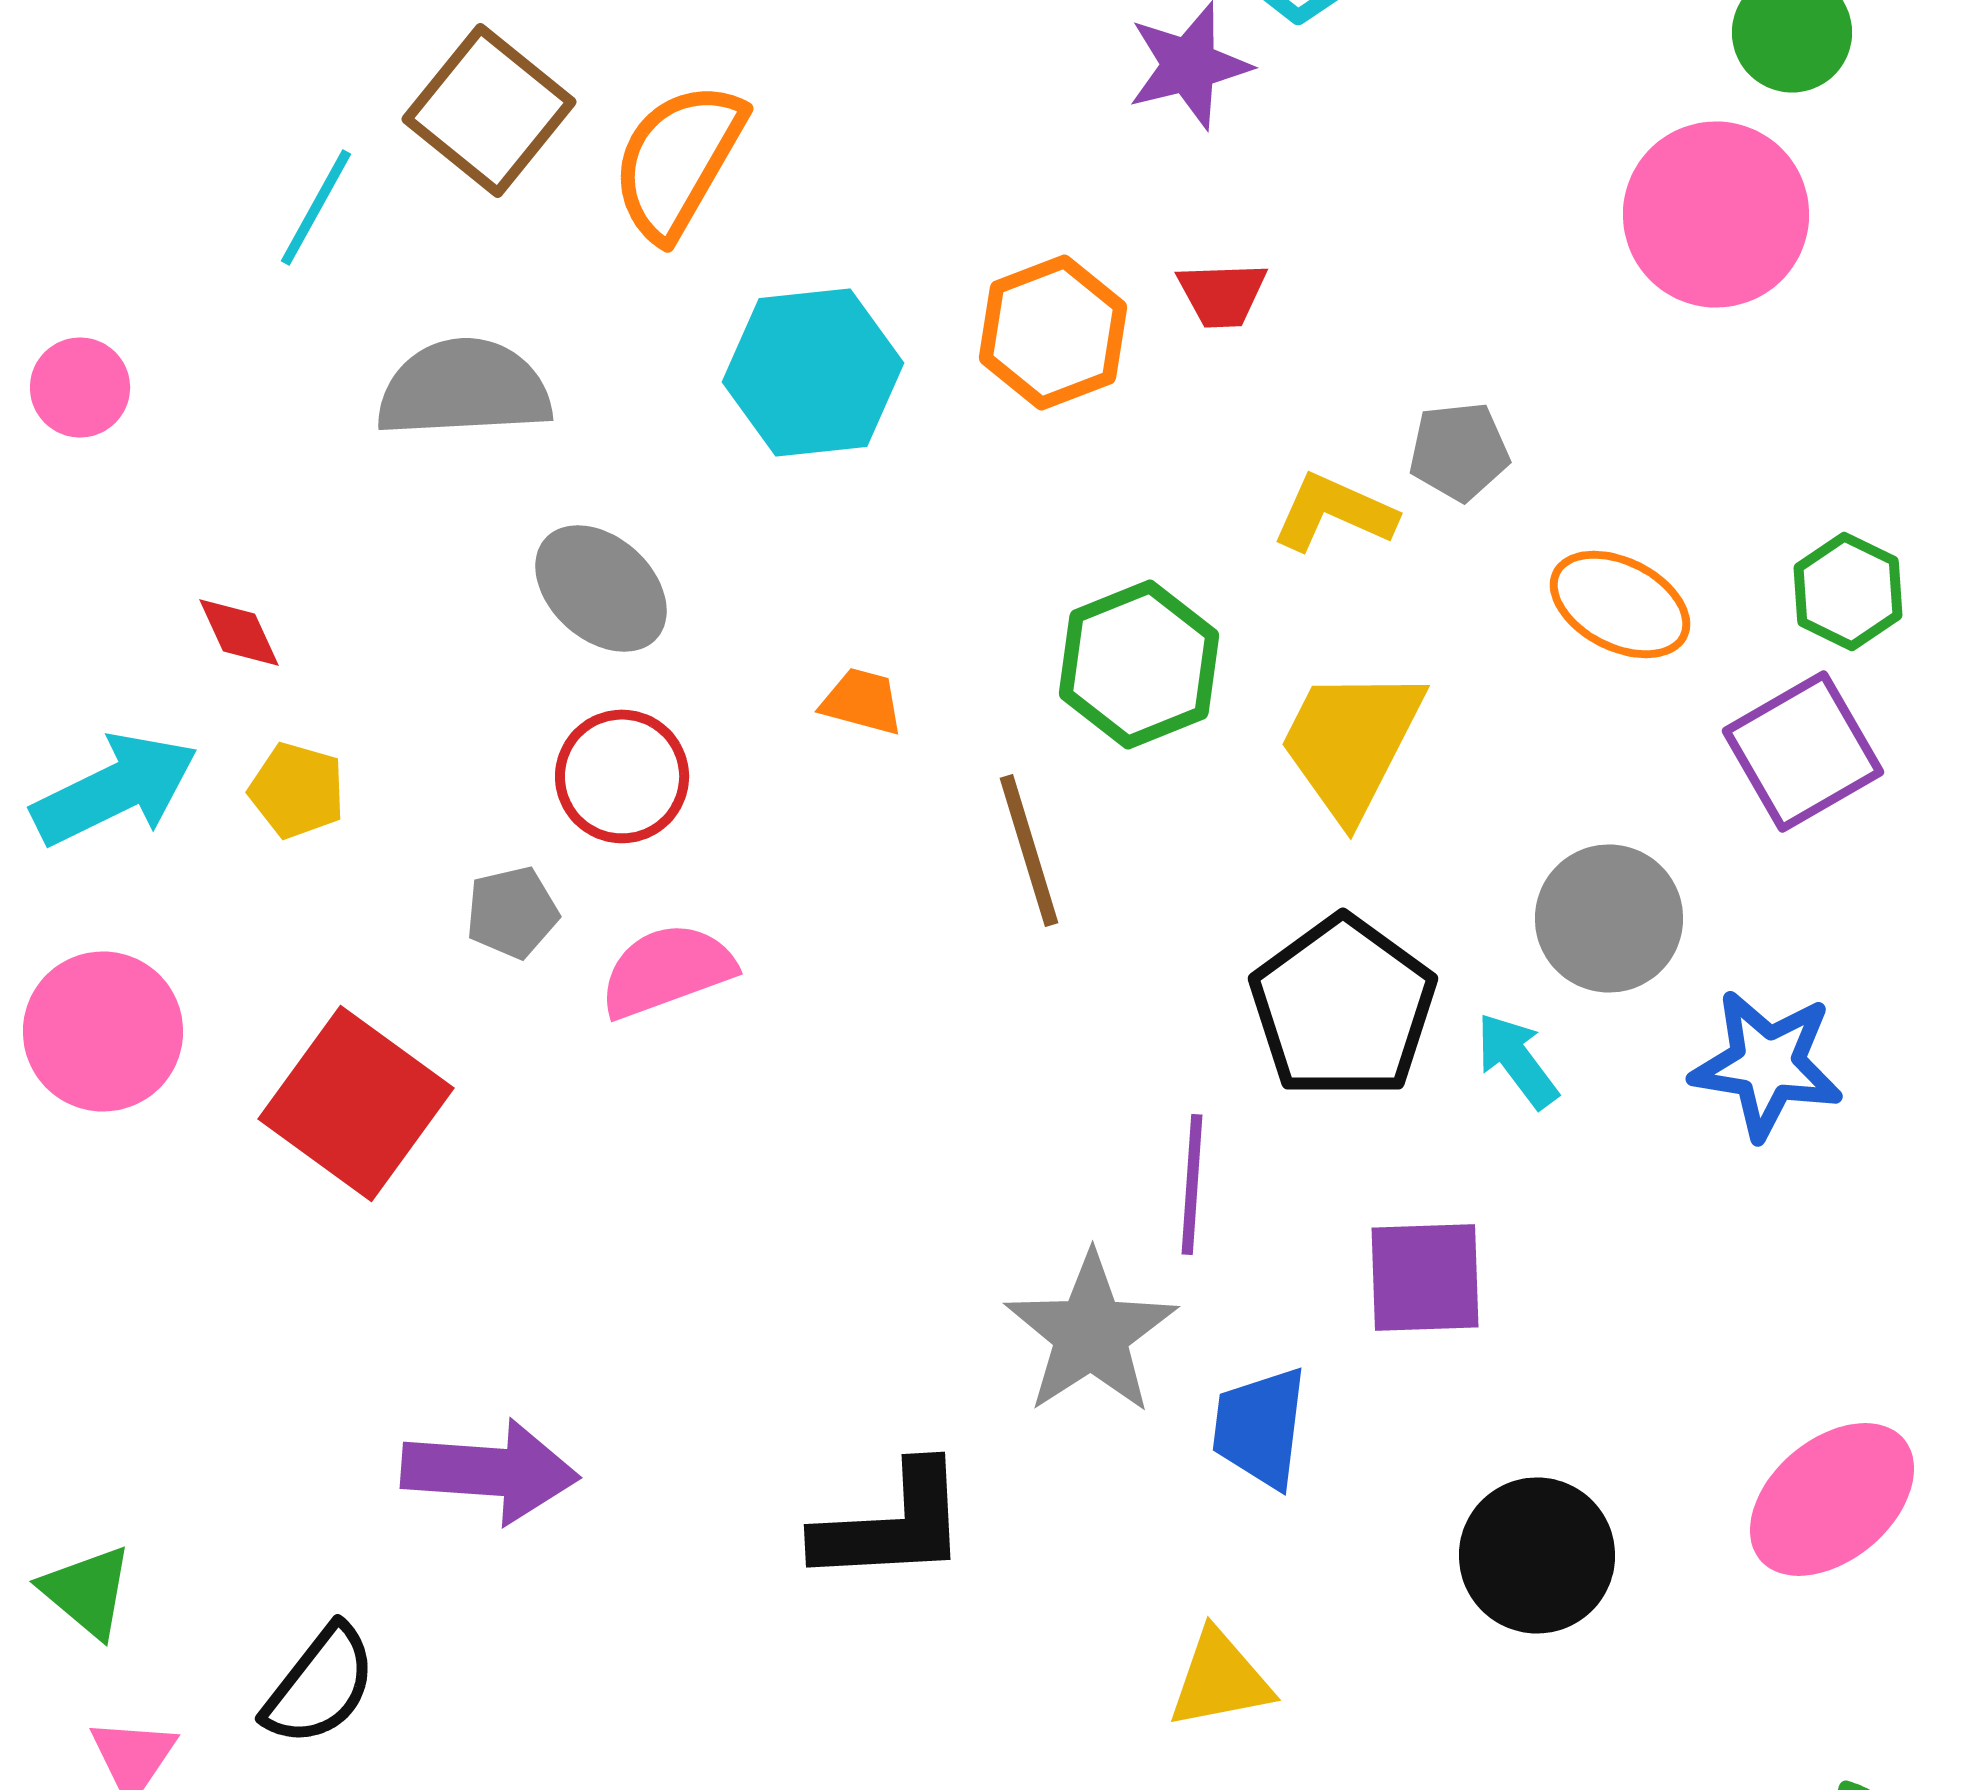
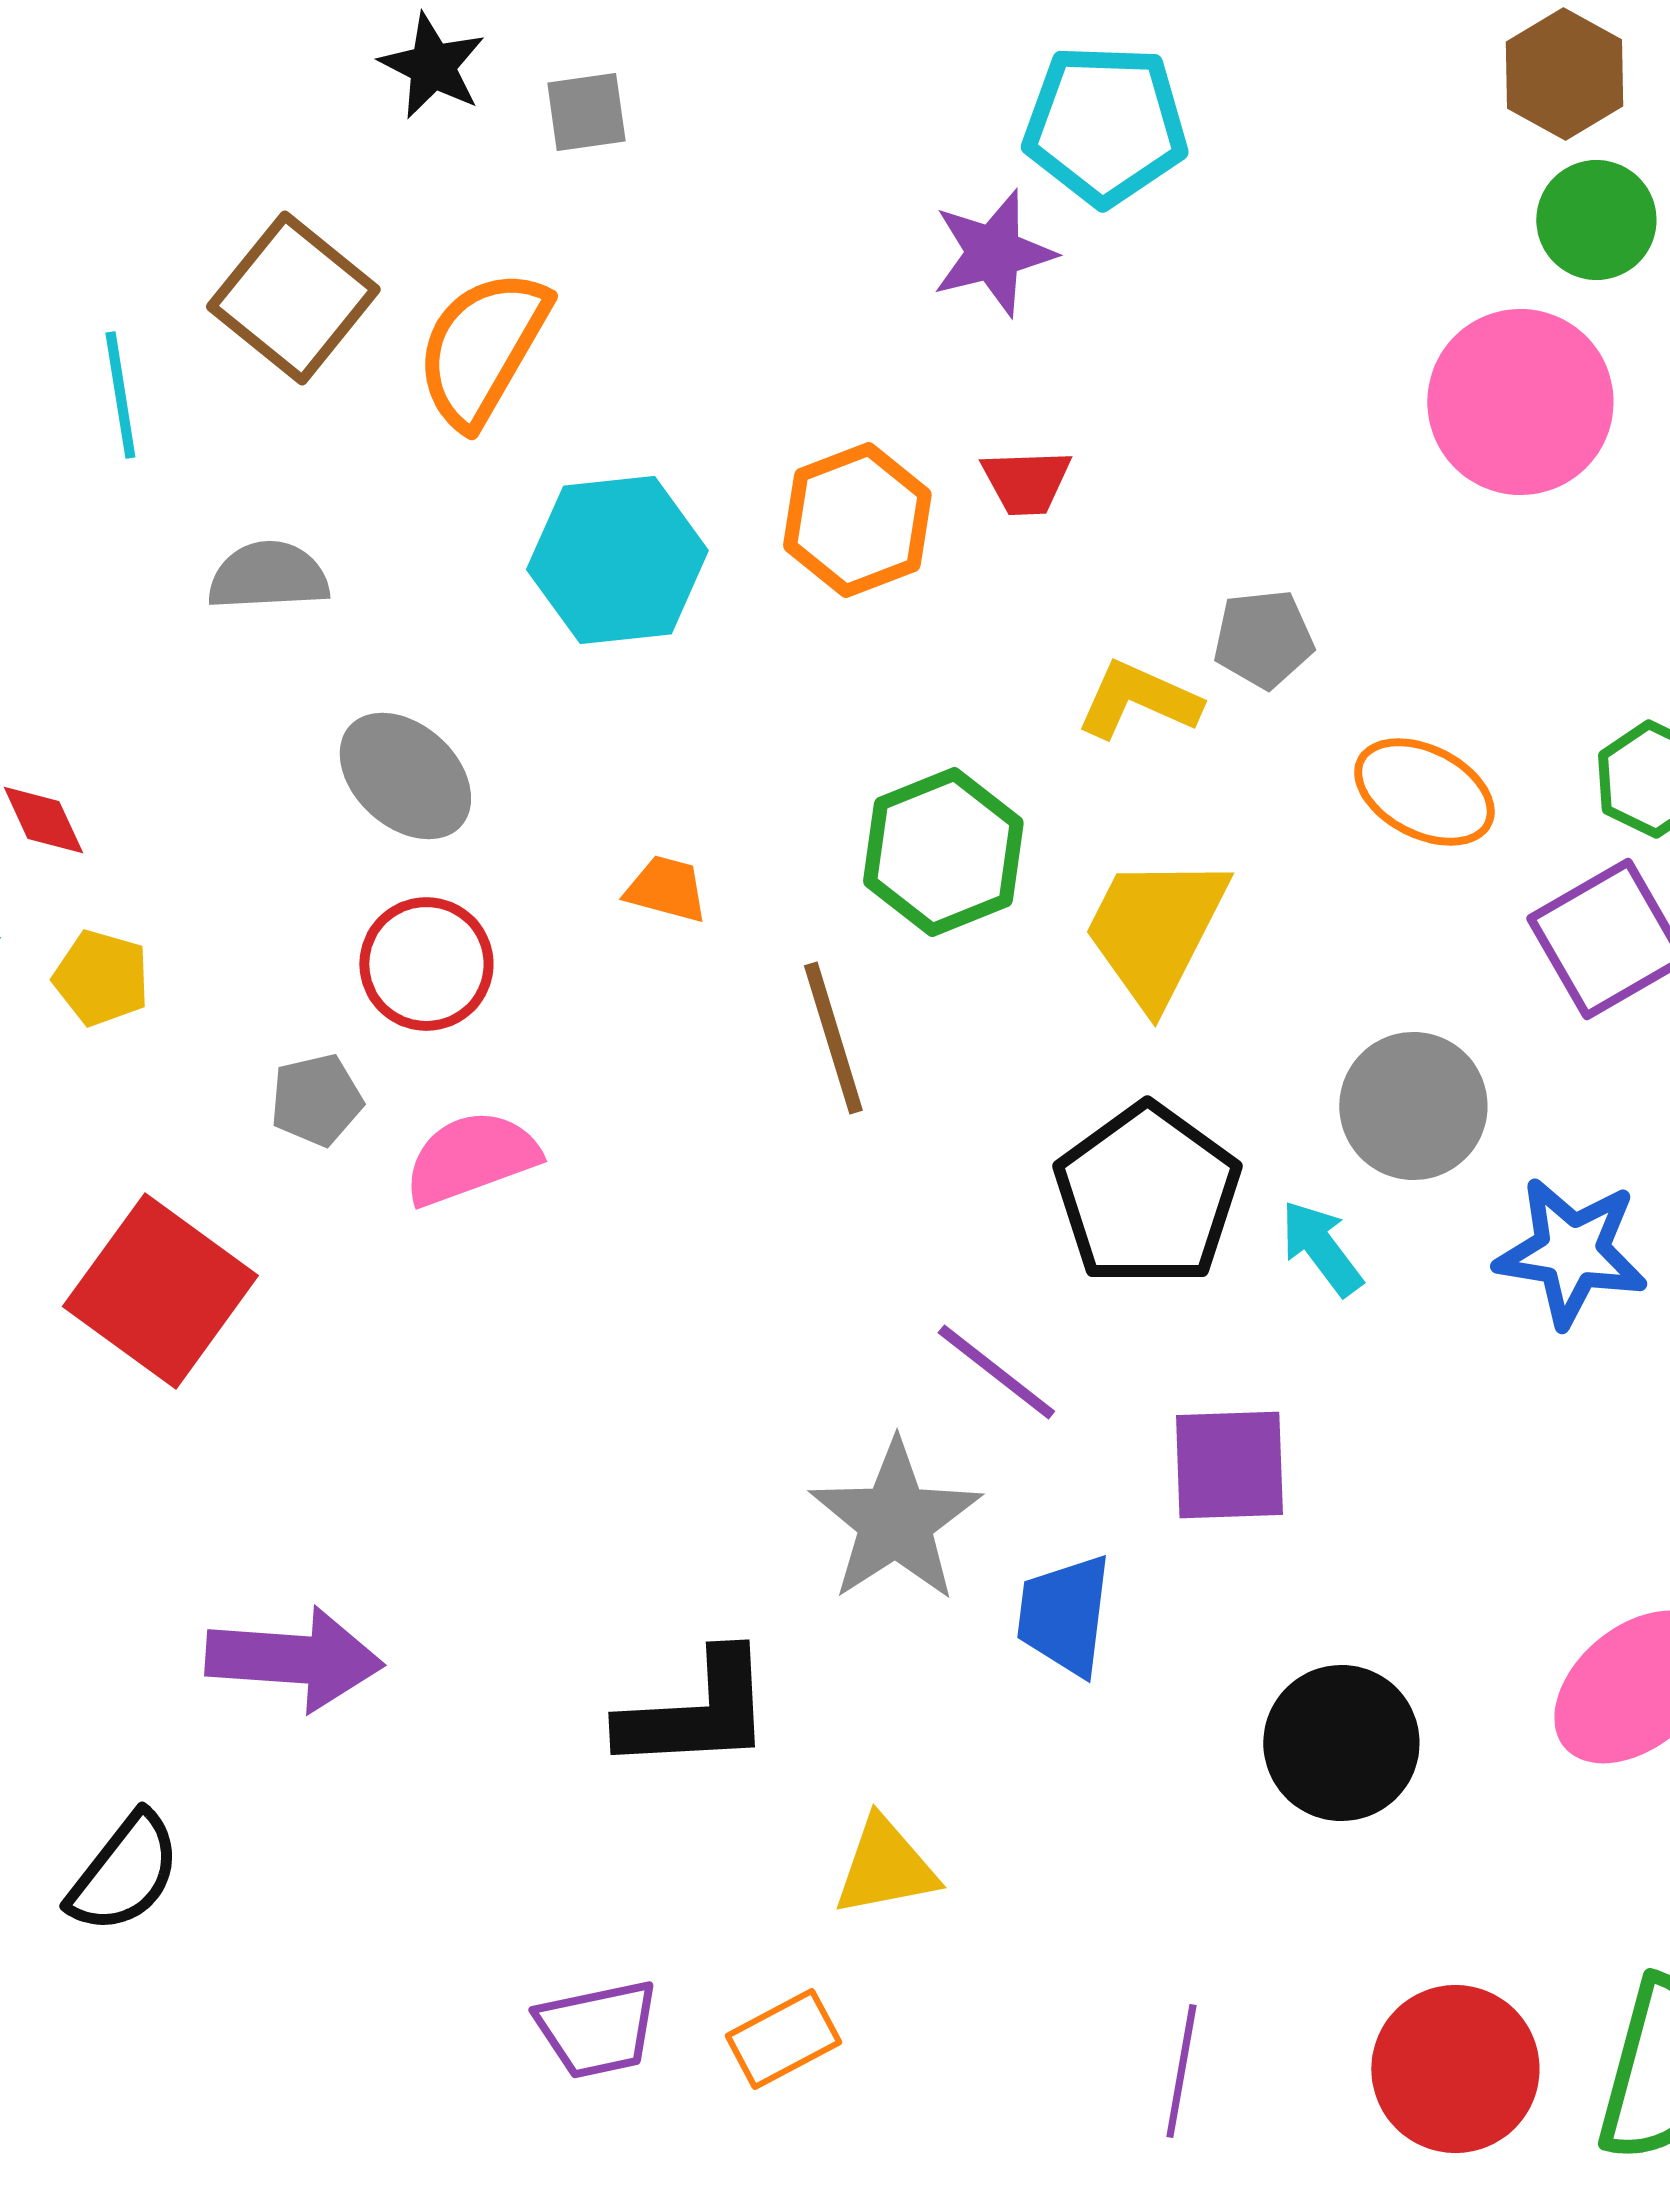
cyan line: (316, 207) -> (120, 395), turned -38
gray semicircle: (464, 388) -> (268, 576), size x0.7
purple line: (1192, 1184) -> (996, 1372), turned -56
yellow triangle: (1220, 1679) -> (885, 1867), moved

